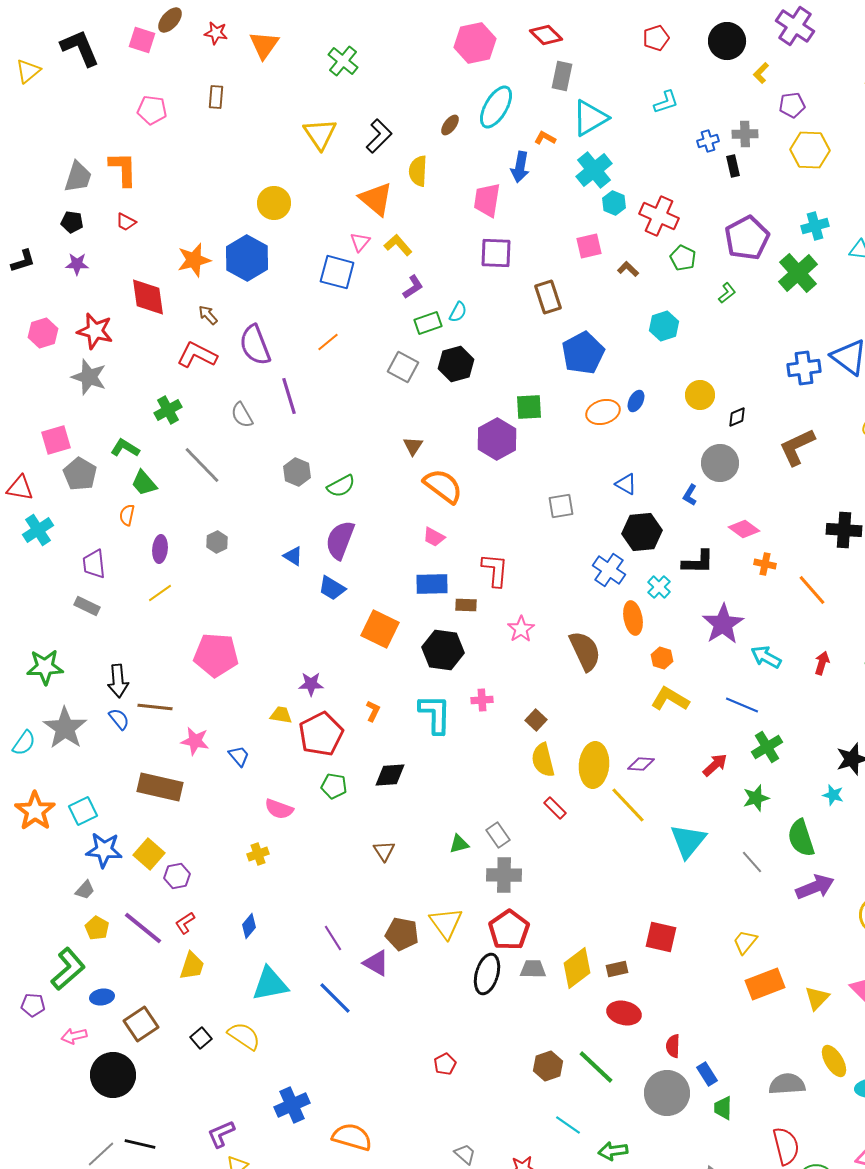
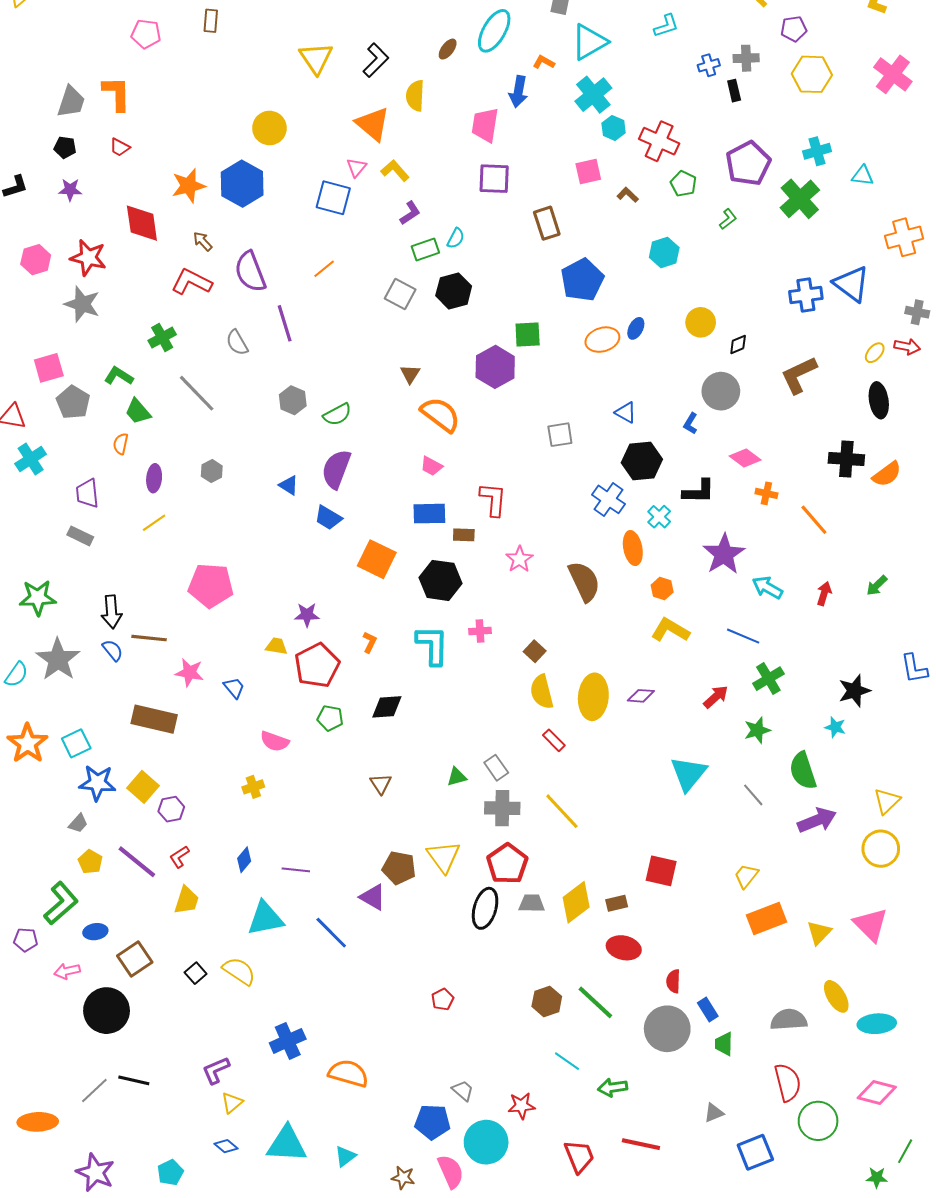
yellow line: (628, 805) -> (562, 811), moved
purple line: (333, 938) -> (296, 870), moved, turned -52

